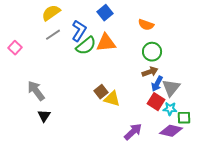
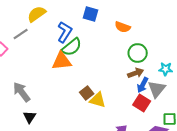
blue square: (105, 13) -> (91, 14), turned -35
orange semicircle: (146, 25) -> (123, 27), moved
gray line: (53, 35) -> (21, 34), moved
orange triangle: (106, 43) -> (62, 61), moved
cyan star: (170, 109) -> (166, 69), moved

